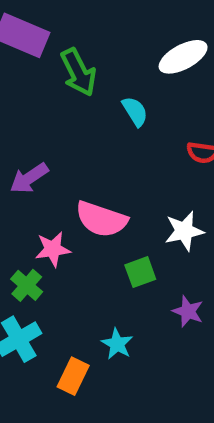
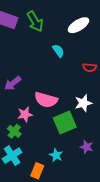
green arrow: (78, 72) -> (35, 21), moved
green square: (140, 272) -> (65, 122), size x1.6
purple star: (188, 311) -> (87, 147), moved

